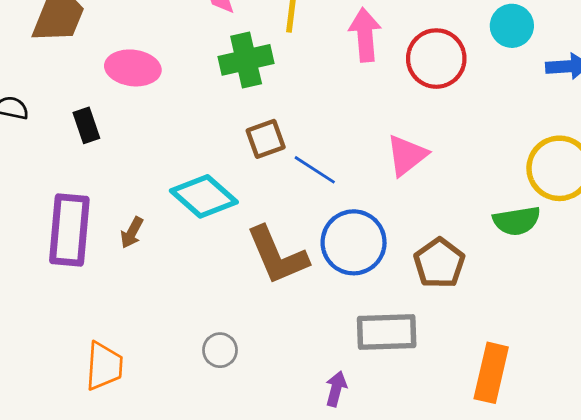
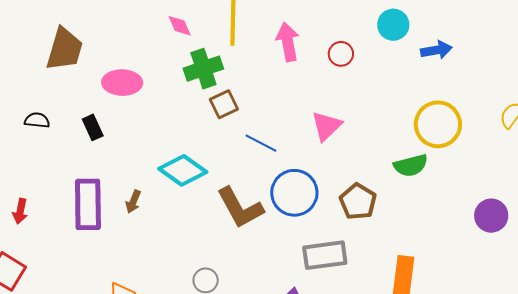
red circle: (436, 59) -> (341, 54), size x0.6
brown square: (266, 139) -> (224, 104), moved

